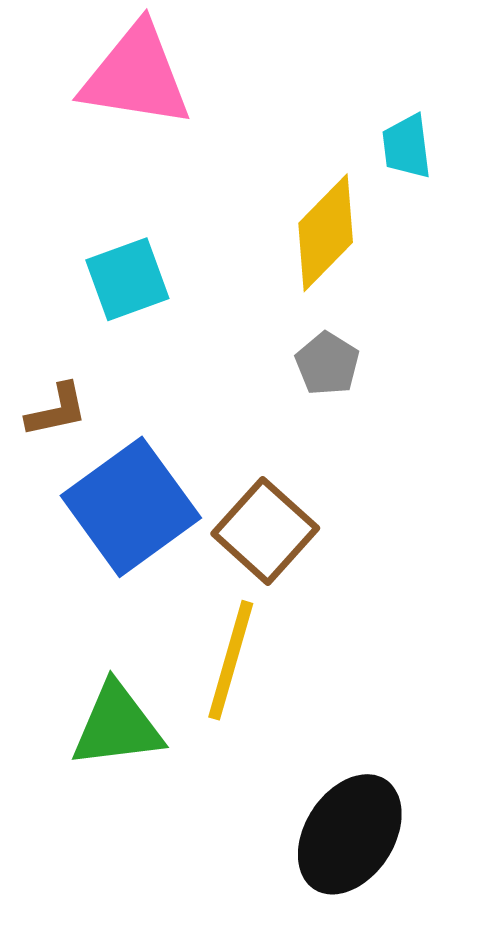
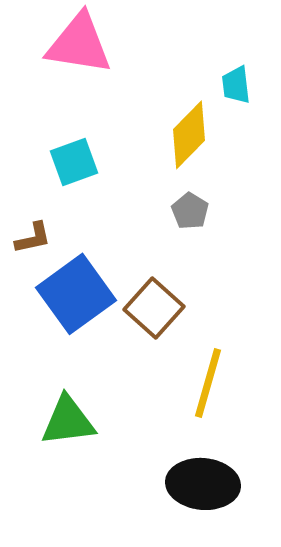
yellow line: (231, 660) -> (208, 383), moved
black ellipse: (350, 834) -> (203, 484), turned 62

